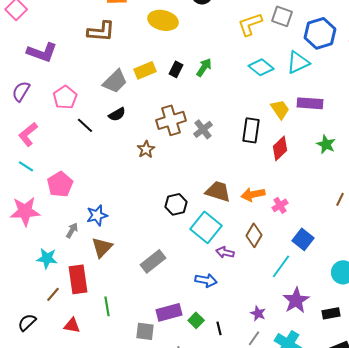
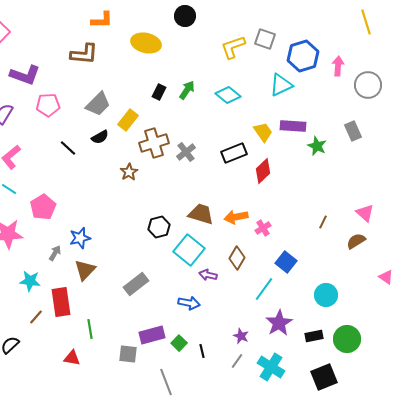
cyan diamond: (261, 67) -> (228, 95), moved
yellow rectangle: (145, 70) -> (128, 120), moved, turned -30
pink pentagon: (65, 97) -> (48, 105), moved, turned 30
black rectangle: (251, 130) -> (234, 153), turned 60
green star: (326, 144) -> (317, 146), moved
red triangle: (72, 325) -> (72, 358), moved

